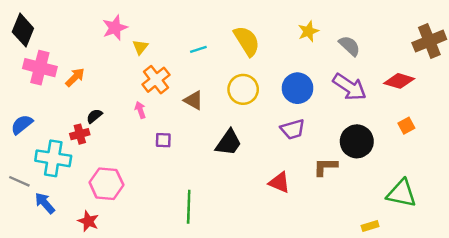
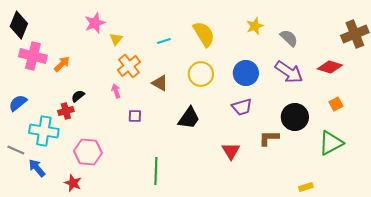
red triangle: (279, 182) -> (231, 151), turned 36
green triangle: (402, 193) -> (331, 143), moved, turned -40

